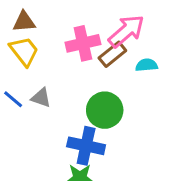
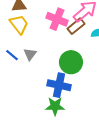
pink cross: (83, 43) -> (57, 19), turned 35
gray triangle: (41, 98) -> (30, 54), turned 48

